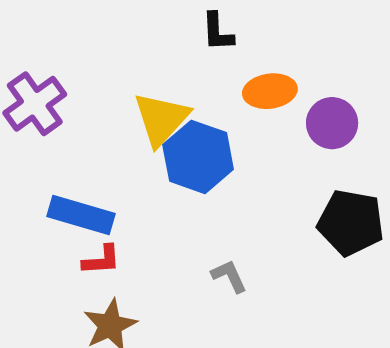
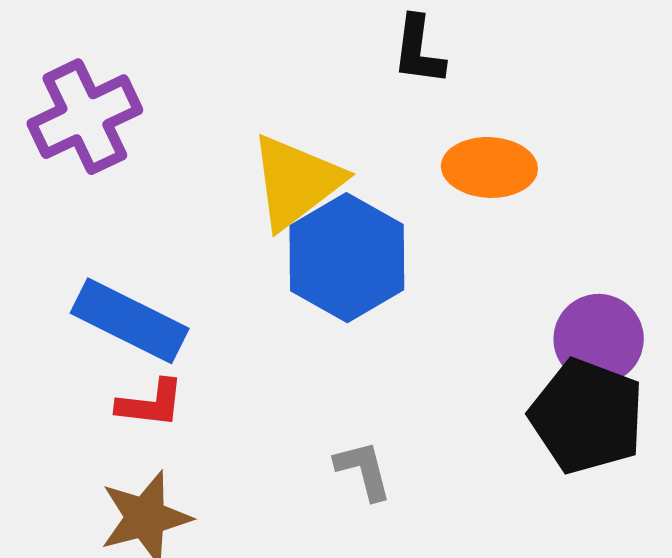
purple circle: (332, 123) -> (599, 339), moved

